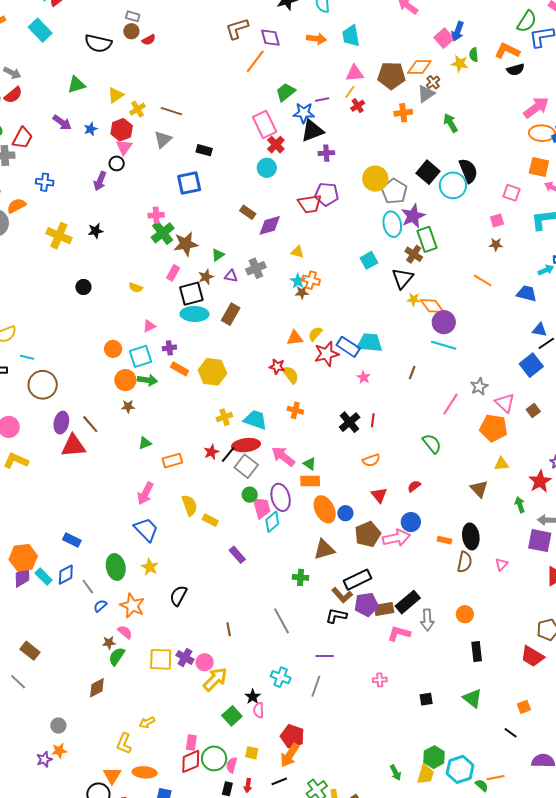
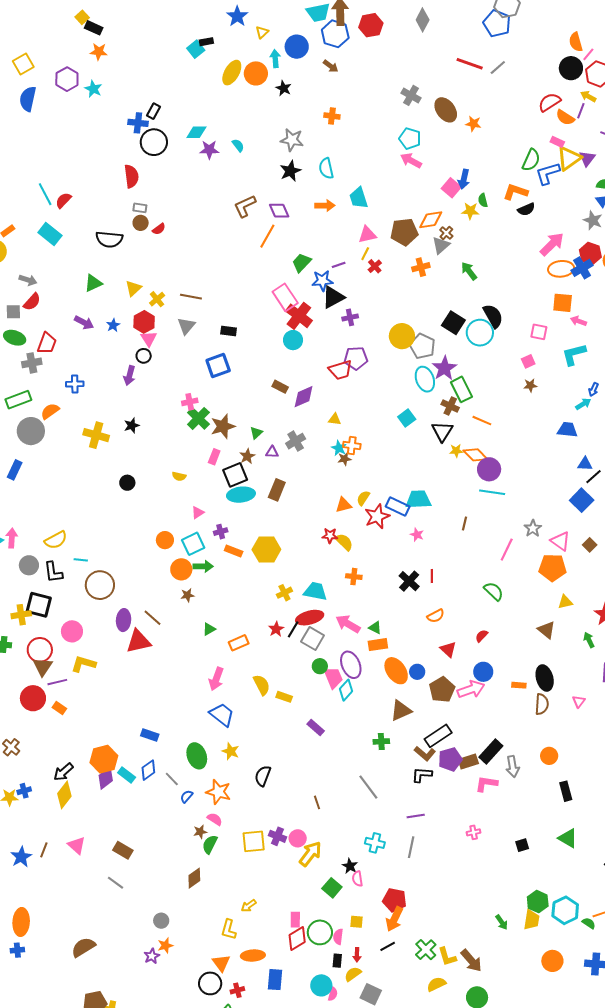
red cross: (276, 145) -> (299, 316), size x1.5
orange line: (483, 280) -> (482, 421), moved

